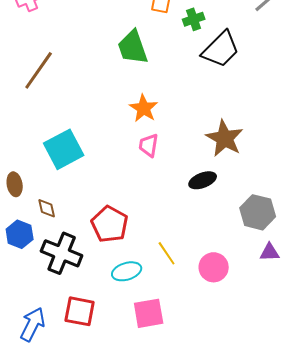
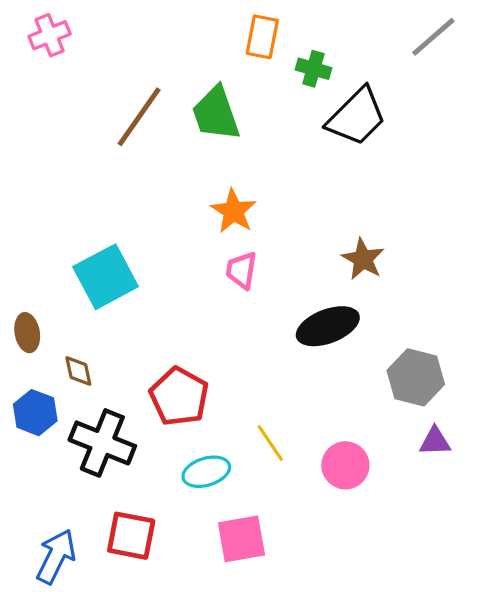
green cross: (194, 19) -> (313, 69), turned 35
brown line: (39, 70) -> (139, 117), moved
brown star: (225, 138) -> (363, 259), size x0.7
black ellipse: (203, 180) -> (328, 326), size x1.4

